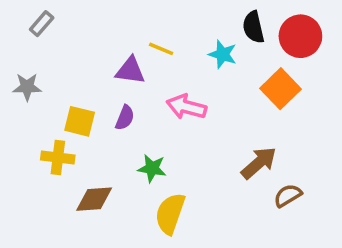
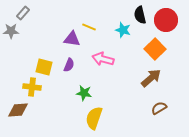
gray star: (27, 87) -> (11, 31), moved
brown arrow: (259, 163) -> (151, 78), moved
brown diamond: (94, 199) -> (18, 110), moved

